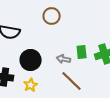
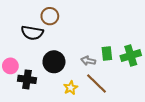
brown circle: (52, 16) -> (50, 16), moved
yellow star: (31, 85) -> (71, 88), moved

